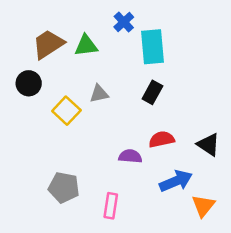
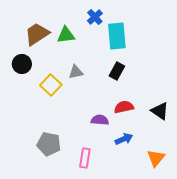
blue arrow: (176, 181) -> (124, 139), moved, size x0.7

